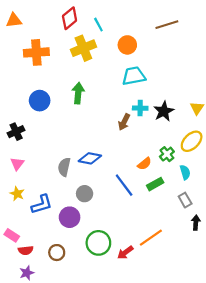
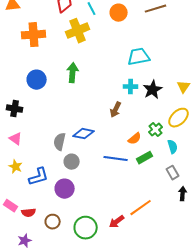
orange circle: (127, 45) -> (119, 13), moved
cyan trapezoid: (134, 76) -> (139, 57), moved
brown arrow: (124, 122) -> (116, 110), moved
black cross: (16, 132) -> (15, 109), turned 35
pink triangle: (17, 164) -> (16, 139), turned -32
blue line: (124, 185) -> (116, 159), turned -45
gray circle: (85, 194) -> (72, 162), moved
green circle: (98, 243) -> (86, 228), moved
red semicircle: (26, 250) -> (29, 213), moved

